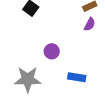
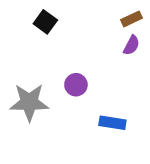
gray star: (28, 79) -> (29, 102), moved

